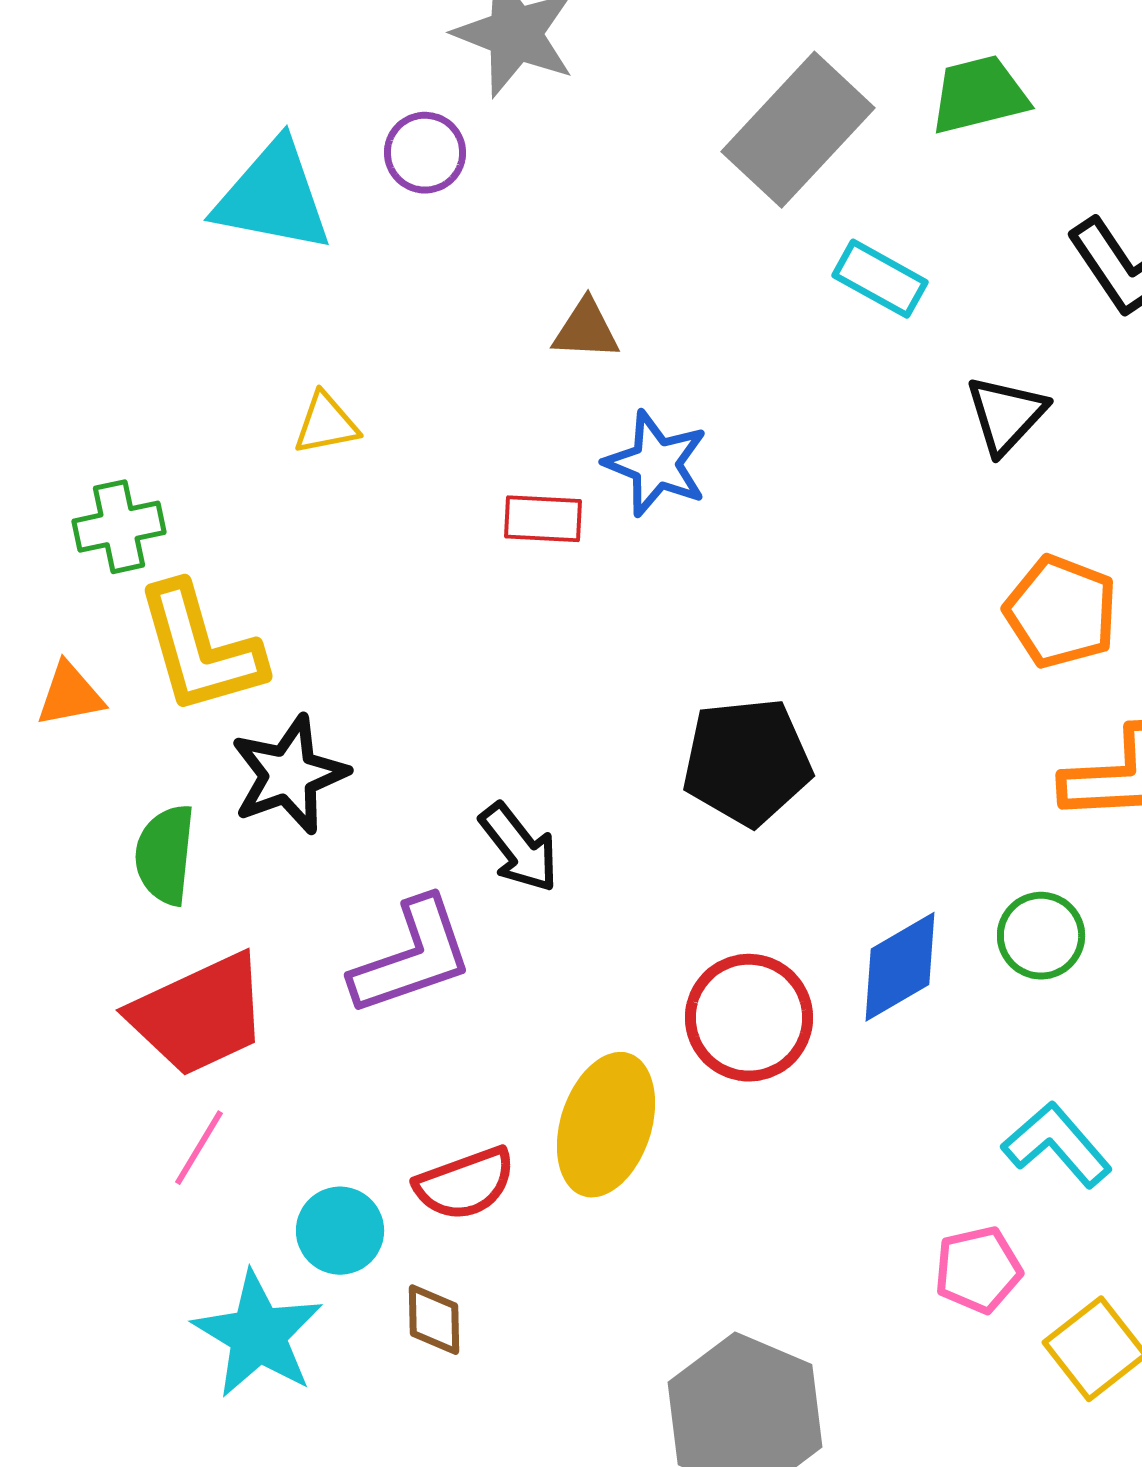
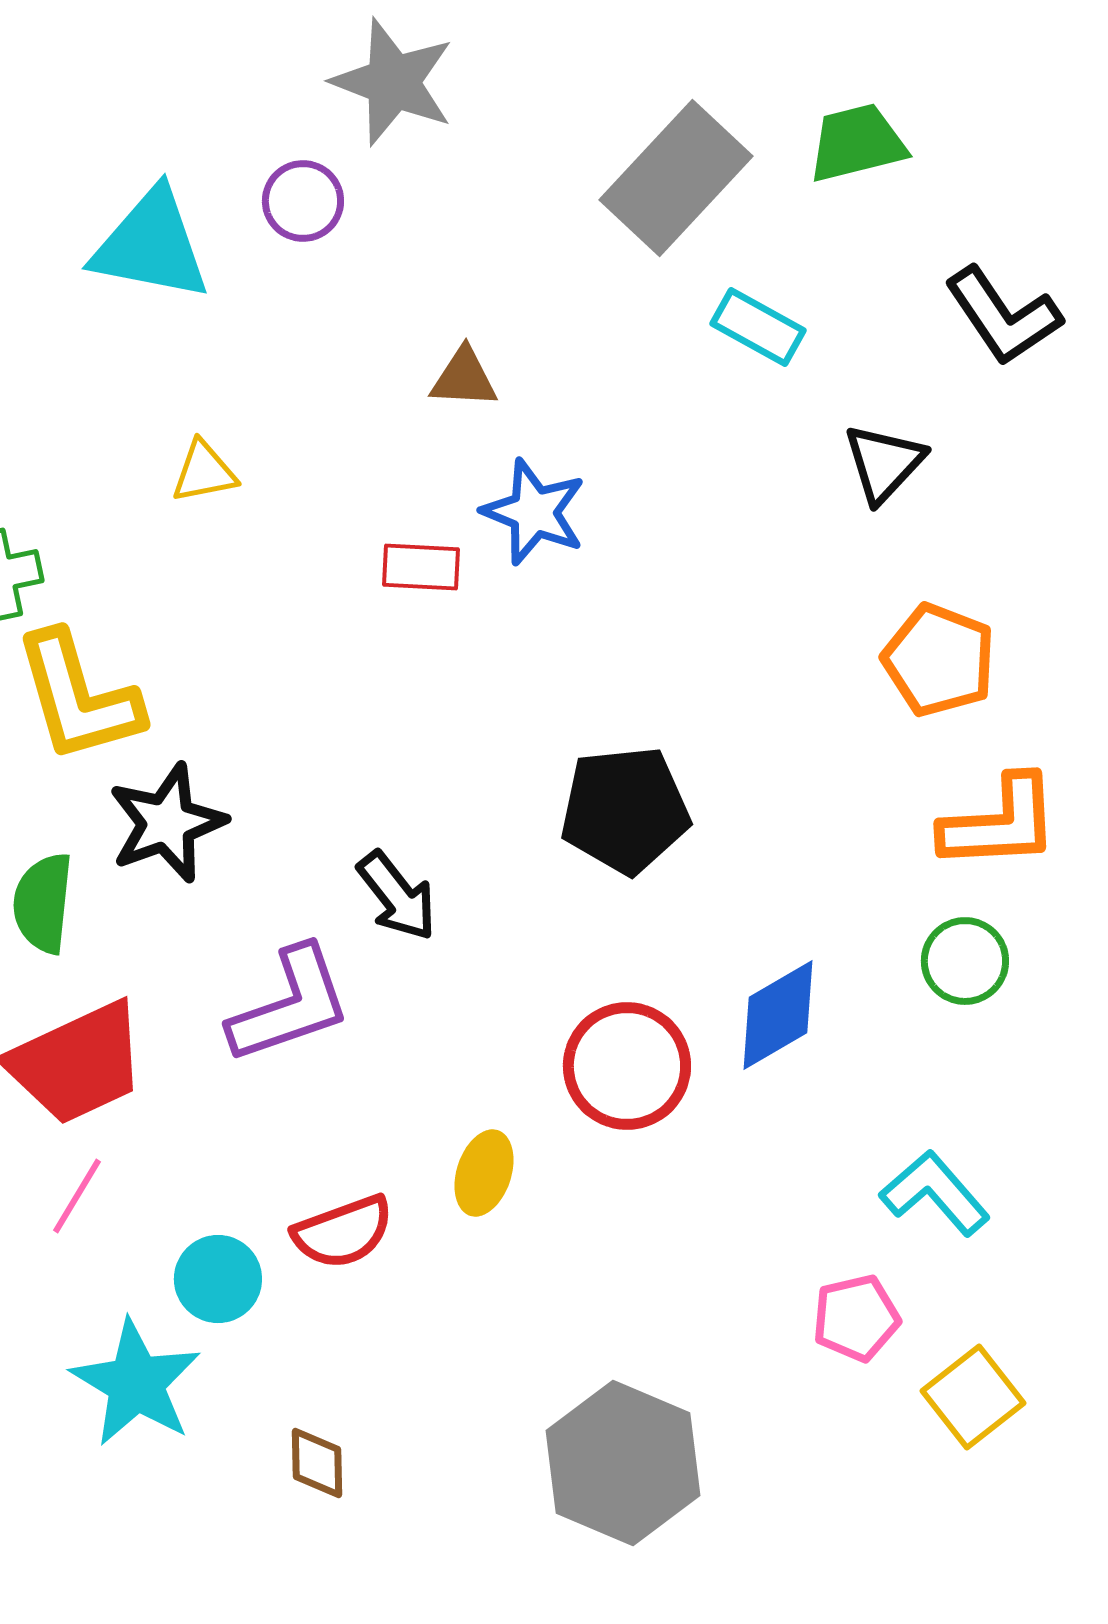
green circle: (1041, 936) -> (965, 961), moved
yellow ellipse: (606, 1125) -> (484, 1173), size x0.6
brown diamond: (434, 1320) -> (317, 1463), moved

